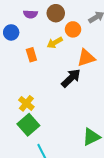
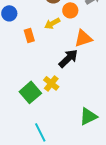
yellow cross: (26, 103) -> (51, 83), moved
green square: (28, 125) -> (30, 92), moved

